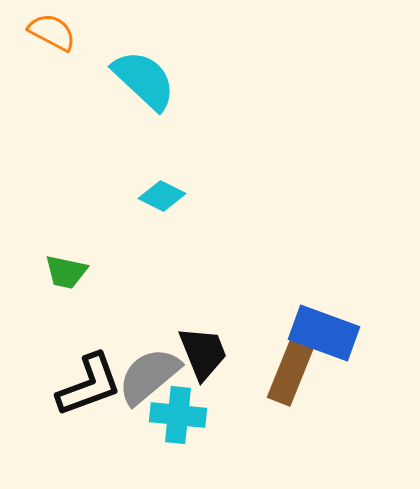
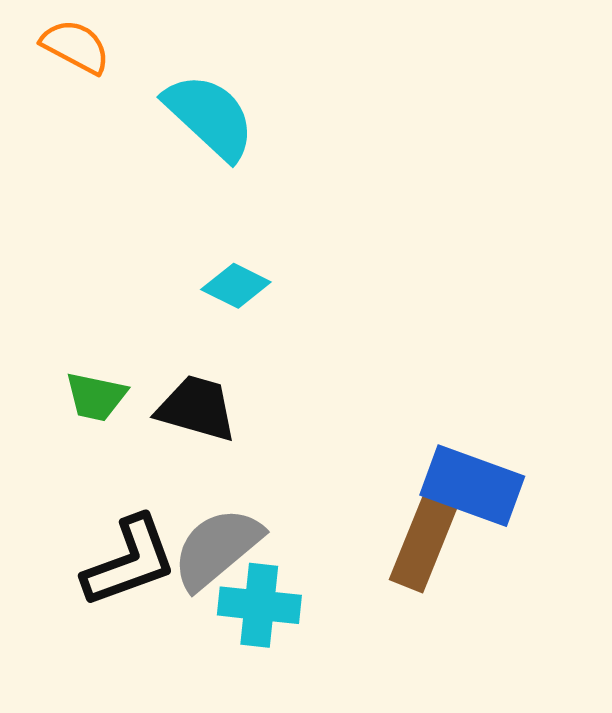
black trapezoid: (203, 353) -> (197, 408), moved, turned -52

